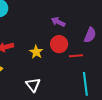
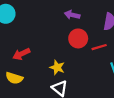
yellow star: (36, 52) -> (57, 67), moved

